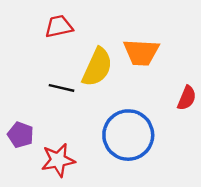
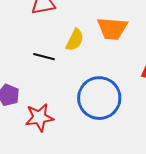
yellow semicircle: (97, 67) -> (75, 40), size x0.7

